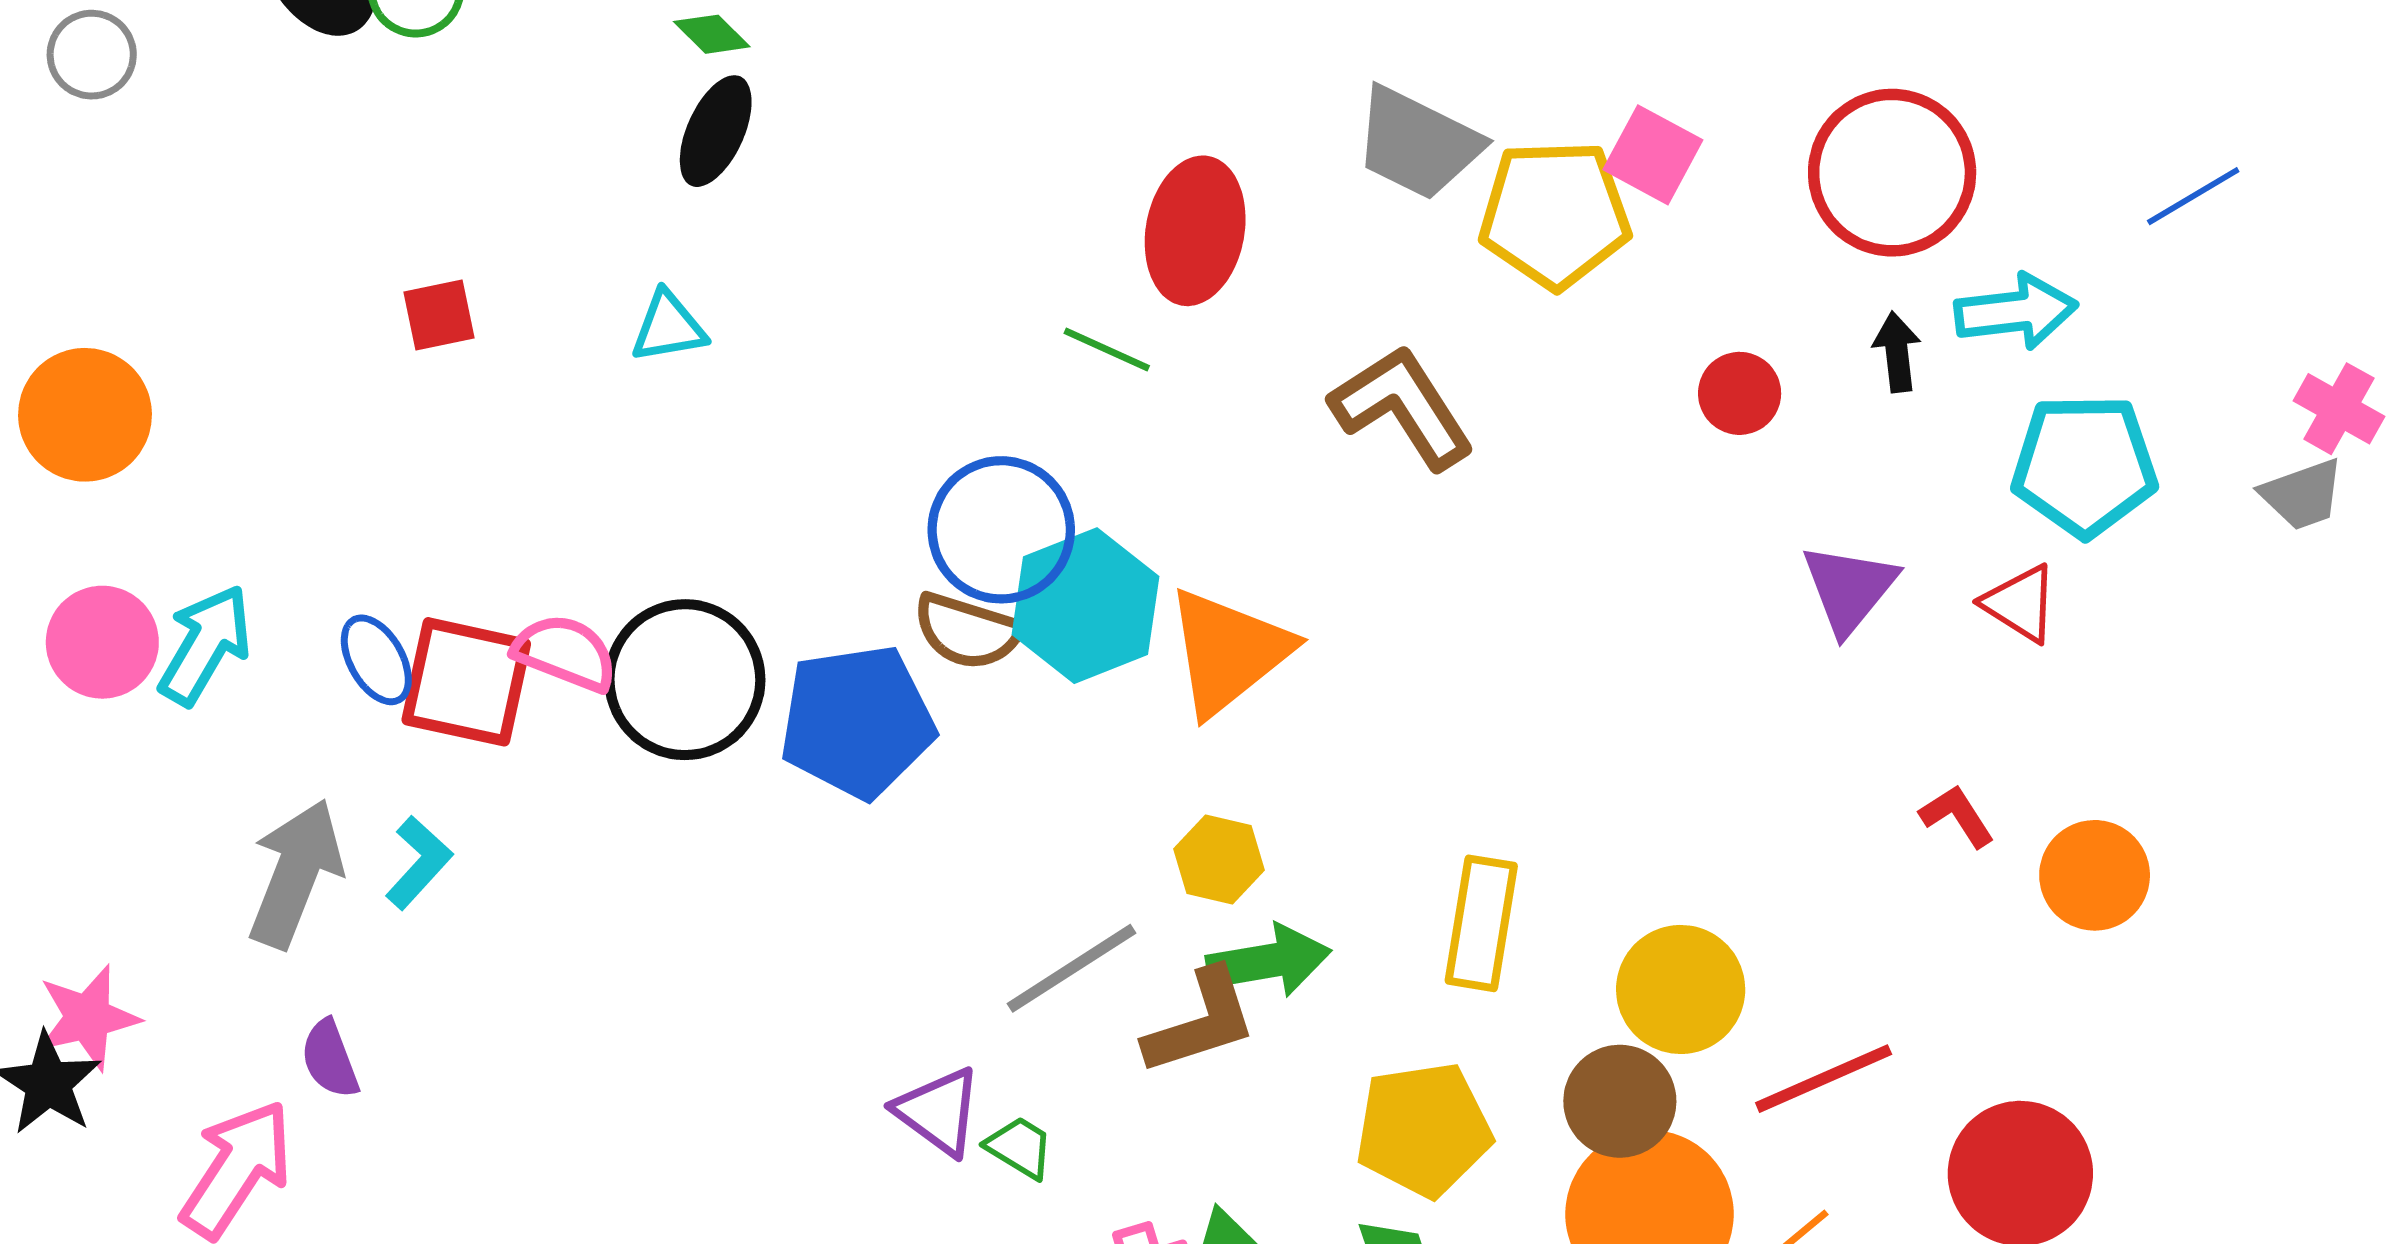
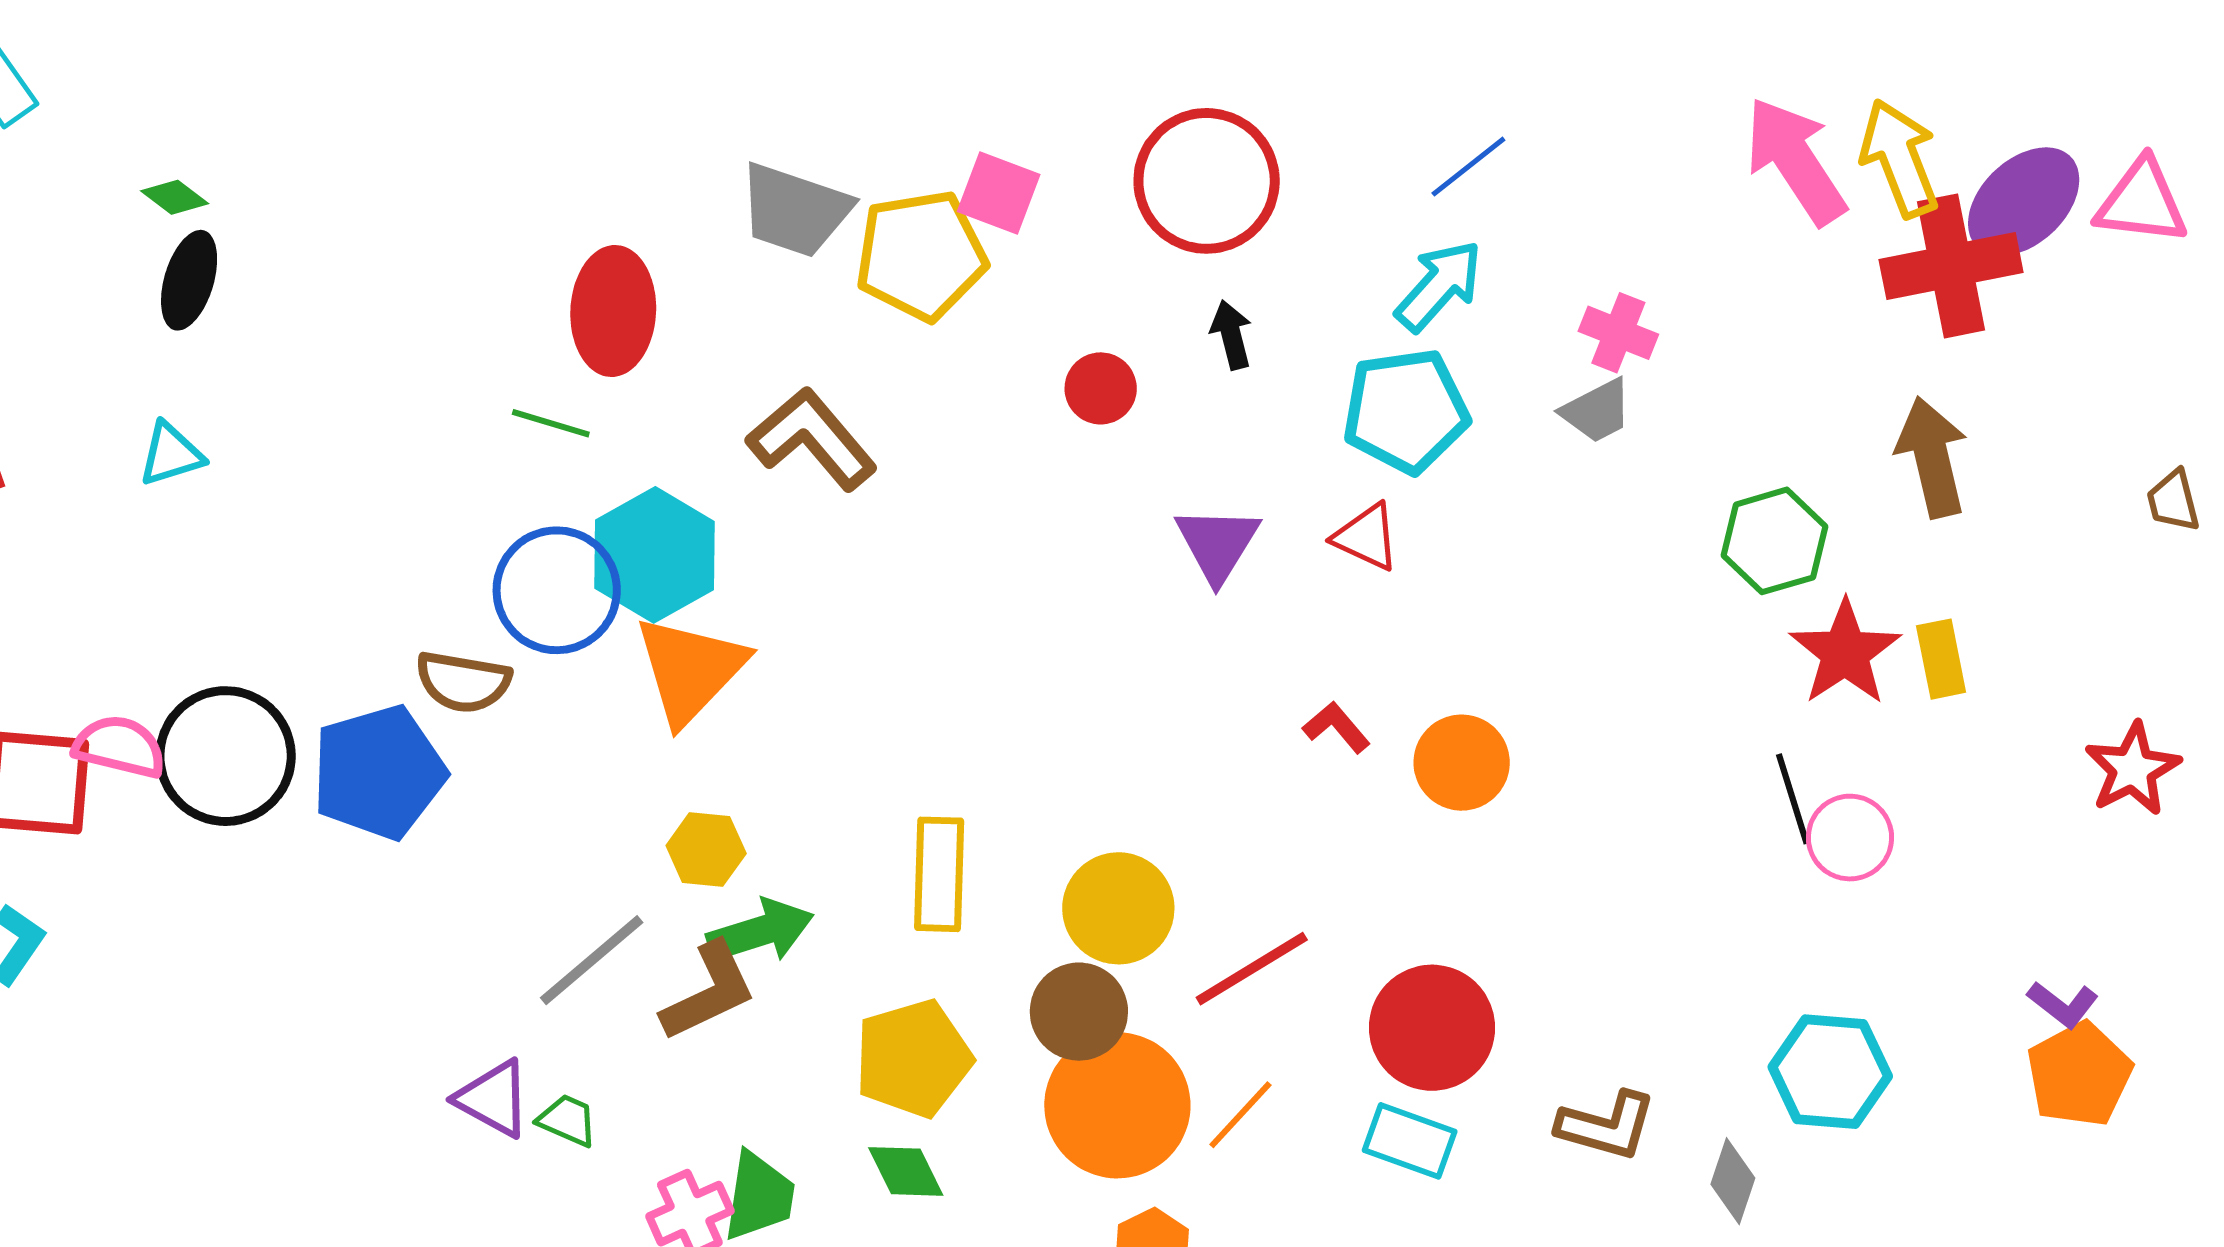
cyan arrow: (2016, 312) -> (1439, 286), moved, turned -34
blue circle: (1001, 530) -> (557, 590), moved
cyan hexagon: (1086, 606) -> (655, 555), moved

